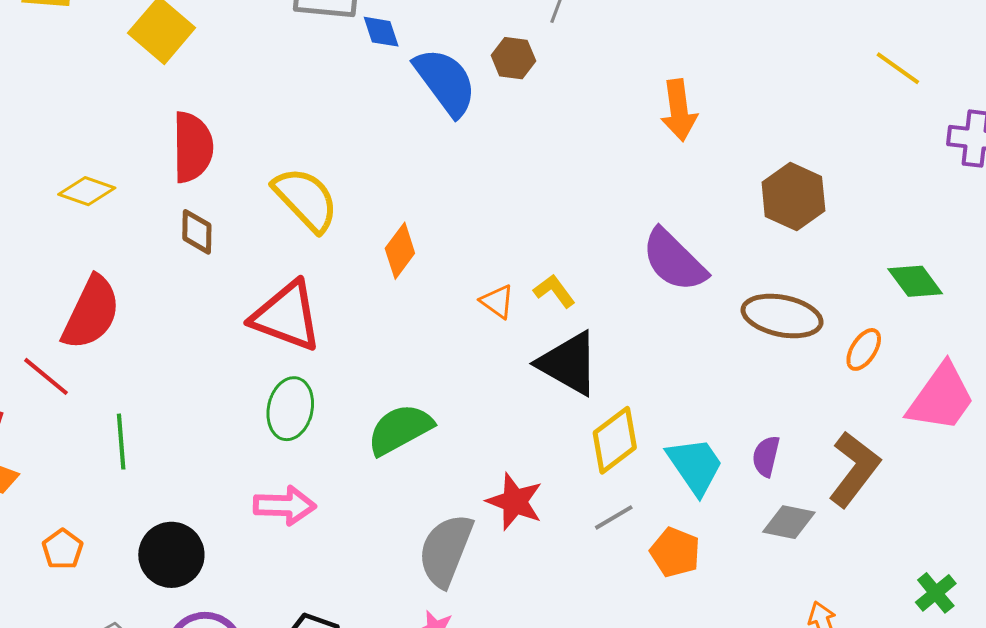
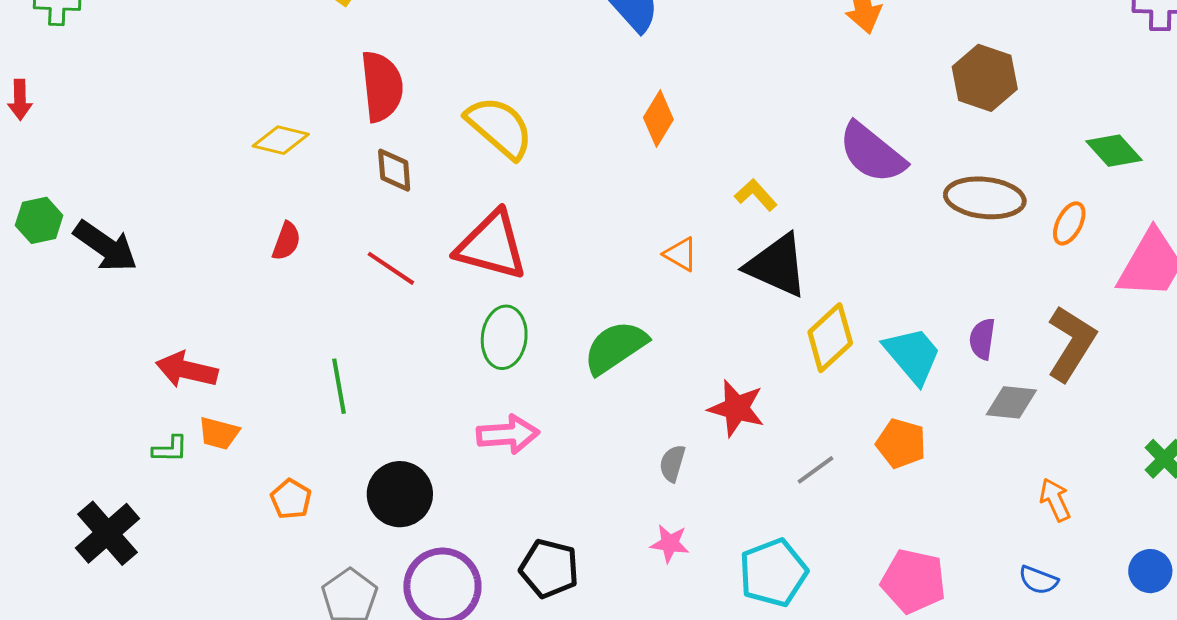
orange diamond: (400, 251) -> (658, 119), moved
orange triangle: (497, 302) -> (681, 254), moved
red semicircle: (91, 313) -> (286, 241), moved, size x0.5
red line: (46, 376) -> (391, 268), moved
gray line: (614, 517) -> (816, 470), moved
gray semicircle: (446, 550) -> (672, 463), size x0.5

